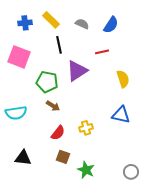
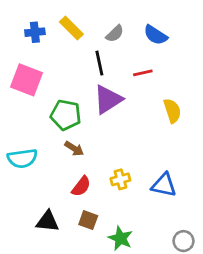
gray semicircle: (82, 24) -> (115, 34), turned 112
blue semicircle: (111, 25) -> (155, 35), turned 90
black line: (59, 45) -> (99, 63), moved
blue triangle: (121, 115) -> (164, 185), moved
black triangle: (23, 158) -> (48, 221), moved

